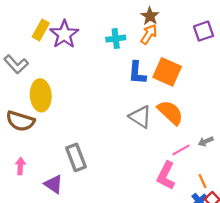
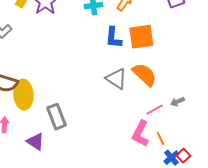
orange square: (167, 72) -> (141, 37), turned -32
yellow ellipse: (41, 95) -> (23, 95), moved
orange line: (202, 181) -> (160, 139), moved

